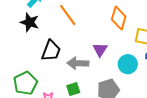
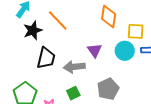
black star: (30, 22) -> (33, 30), moved, turned -30
cyan circle: (128, 64) -> (125, 51), moved

